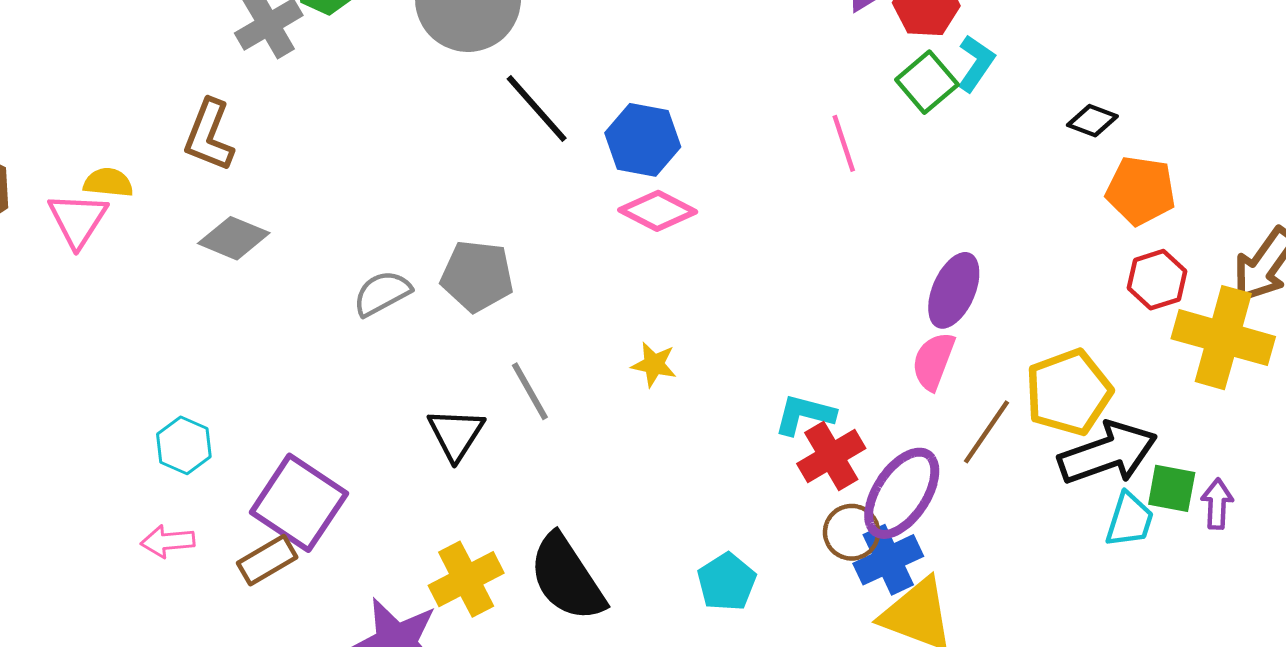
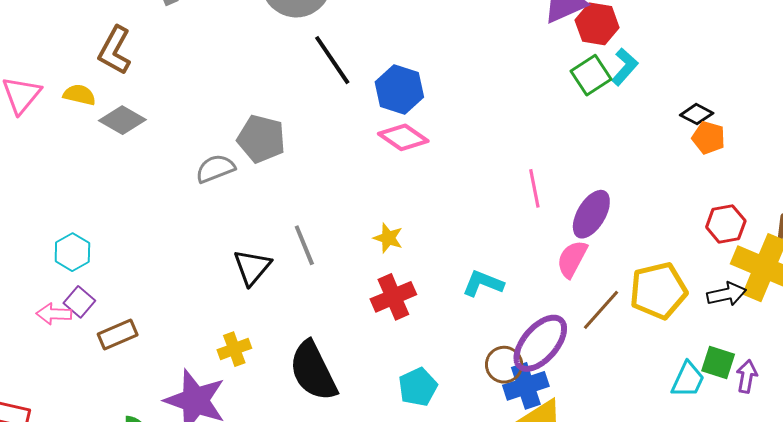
pink line: (844, 143) -> (534, 188), moved
yellow semicircle: (108, 183) -> (79, 95), moved
orange pentagon: (1141, 191) -> (708, 138), moved, size x0.7
gray pentagon: (477, 276) -> (261, 139), moved
black arrow: (1108, 453) -> (727, 294), moved, size x0.6
red cross: (831, 456) -> (393, 297), moved
purple square: (299, 503) -> (79, 302), moved, size x0.5
yellow cross: (466, 579) -> (234, 349), moved, size x0.7

